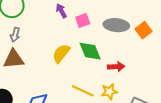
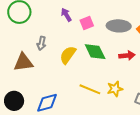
gray arrow: (15, 35) -> (41, 43), moved
red arrow: (116, 67) -> (127, 55), moved

